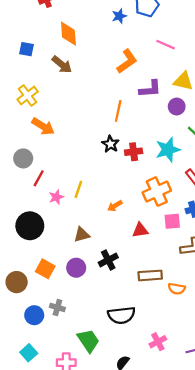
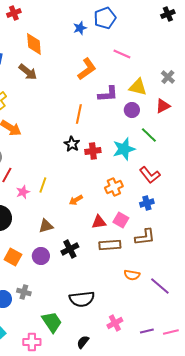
orange cross: (157, 192) -> (114, 187), size x0.7
pink square: (172, 221) -> (121, 220), moved, turned 35
brown rectangle: (150, 275) -> (110, 245), moved

